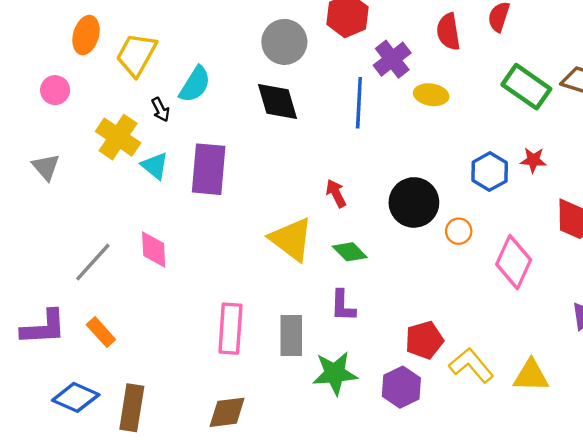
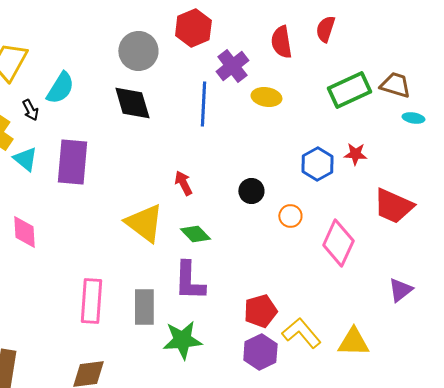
green rectangle: (526, 87) -> (349, 90), turned -60
black circle: (414, 202) -> (251, 191), size x0.6
purple L-shape: (343, 306) -> (189, 281), size x1.4
purple hexagon: (401, 387) -> (260, 352), moved

